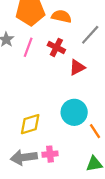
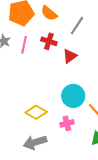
orange semicircle: (61, 16) -> (49, 13), turned -144
yellow diamond: (30, 124) -> (36, 112), turned 55
pink cross: (50, 154) -> (67, 123), moved

